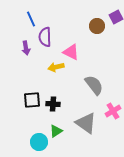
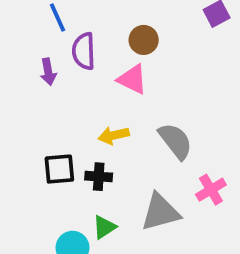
brown circle: (97, 26) -> (144, 40), moved
yellow arrow: (56, 67) -> (114, 135), moved
gray triangle: (86, 123) -> (160, 212), turned -50

